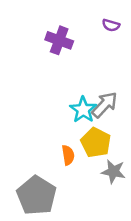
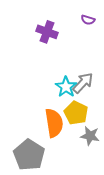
orange semicircle: (68, 155) -> (54, 123), size x1.8

